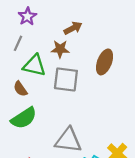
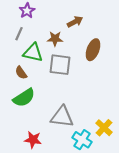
brown arrow: (73, 28) -> (75, 22), moved

